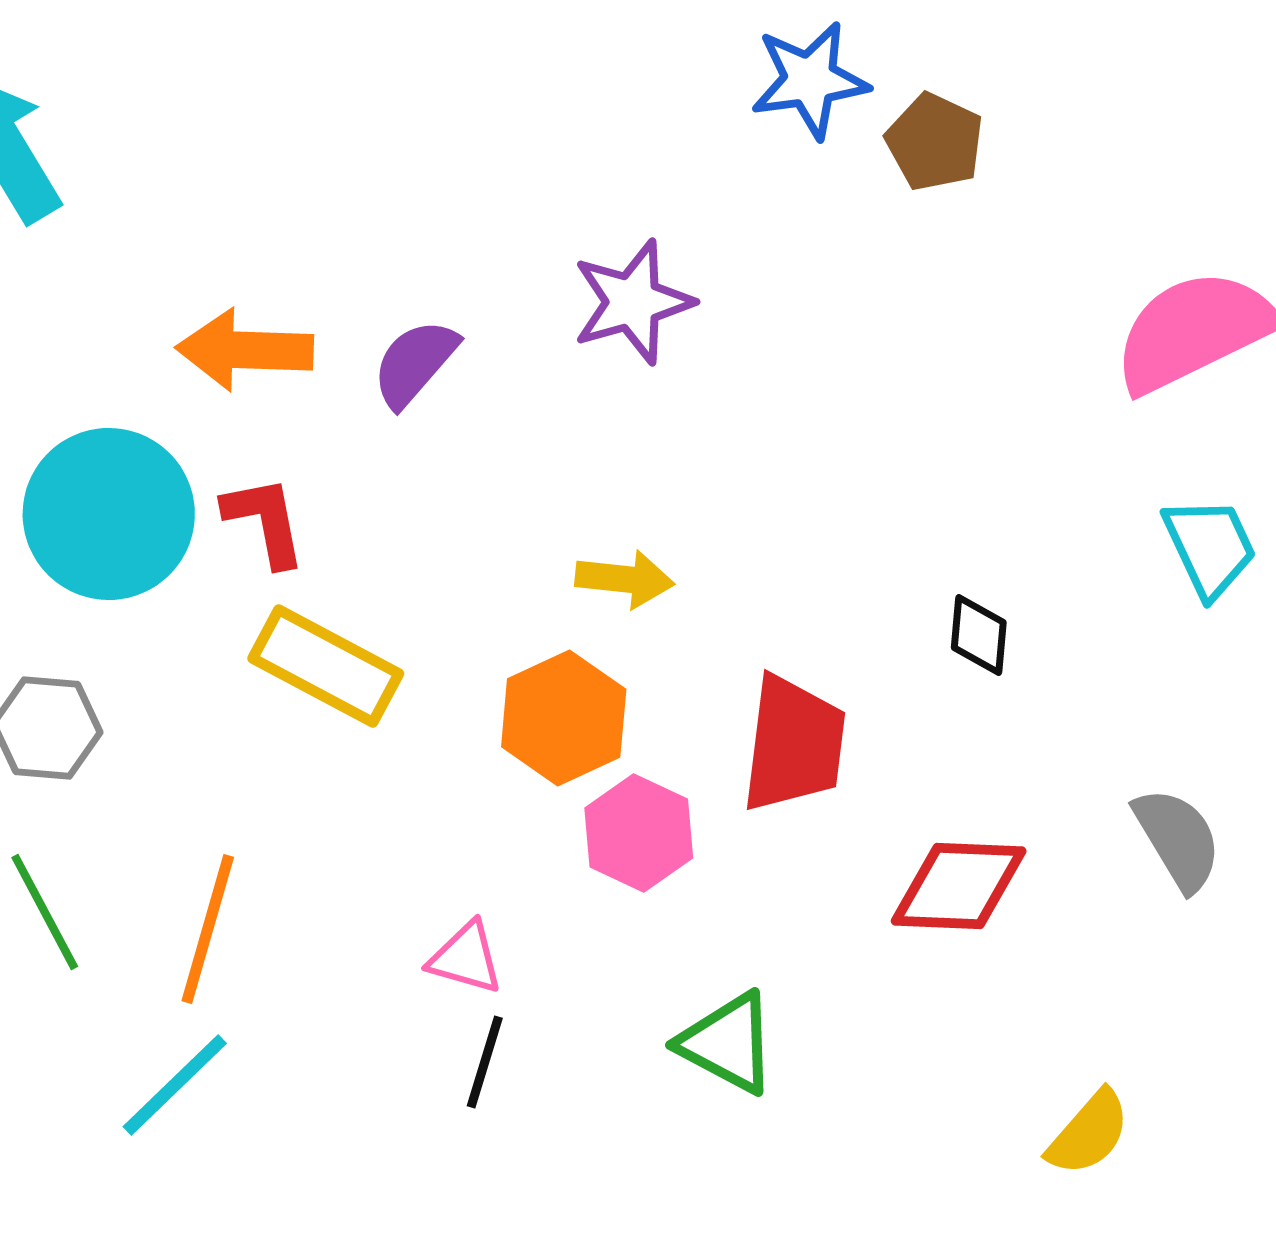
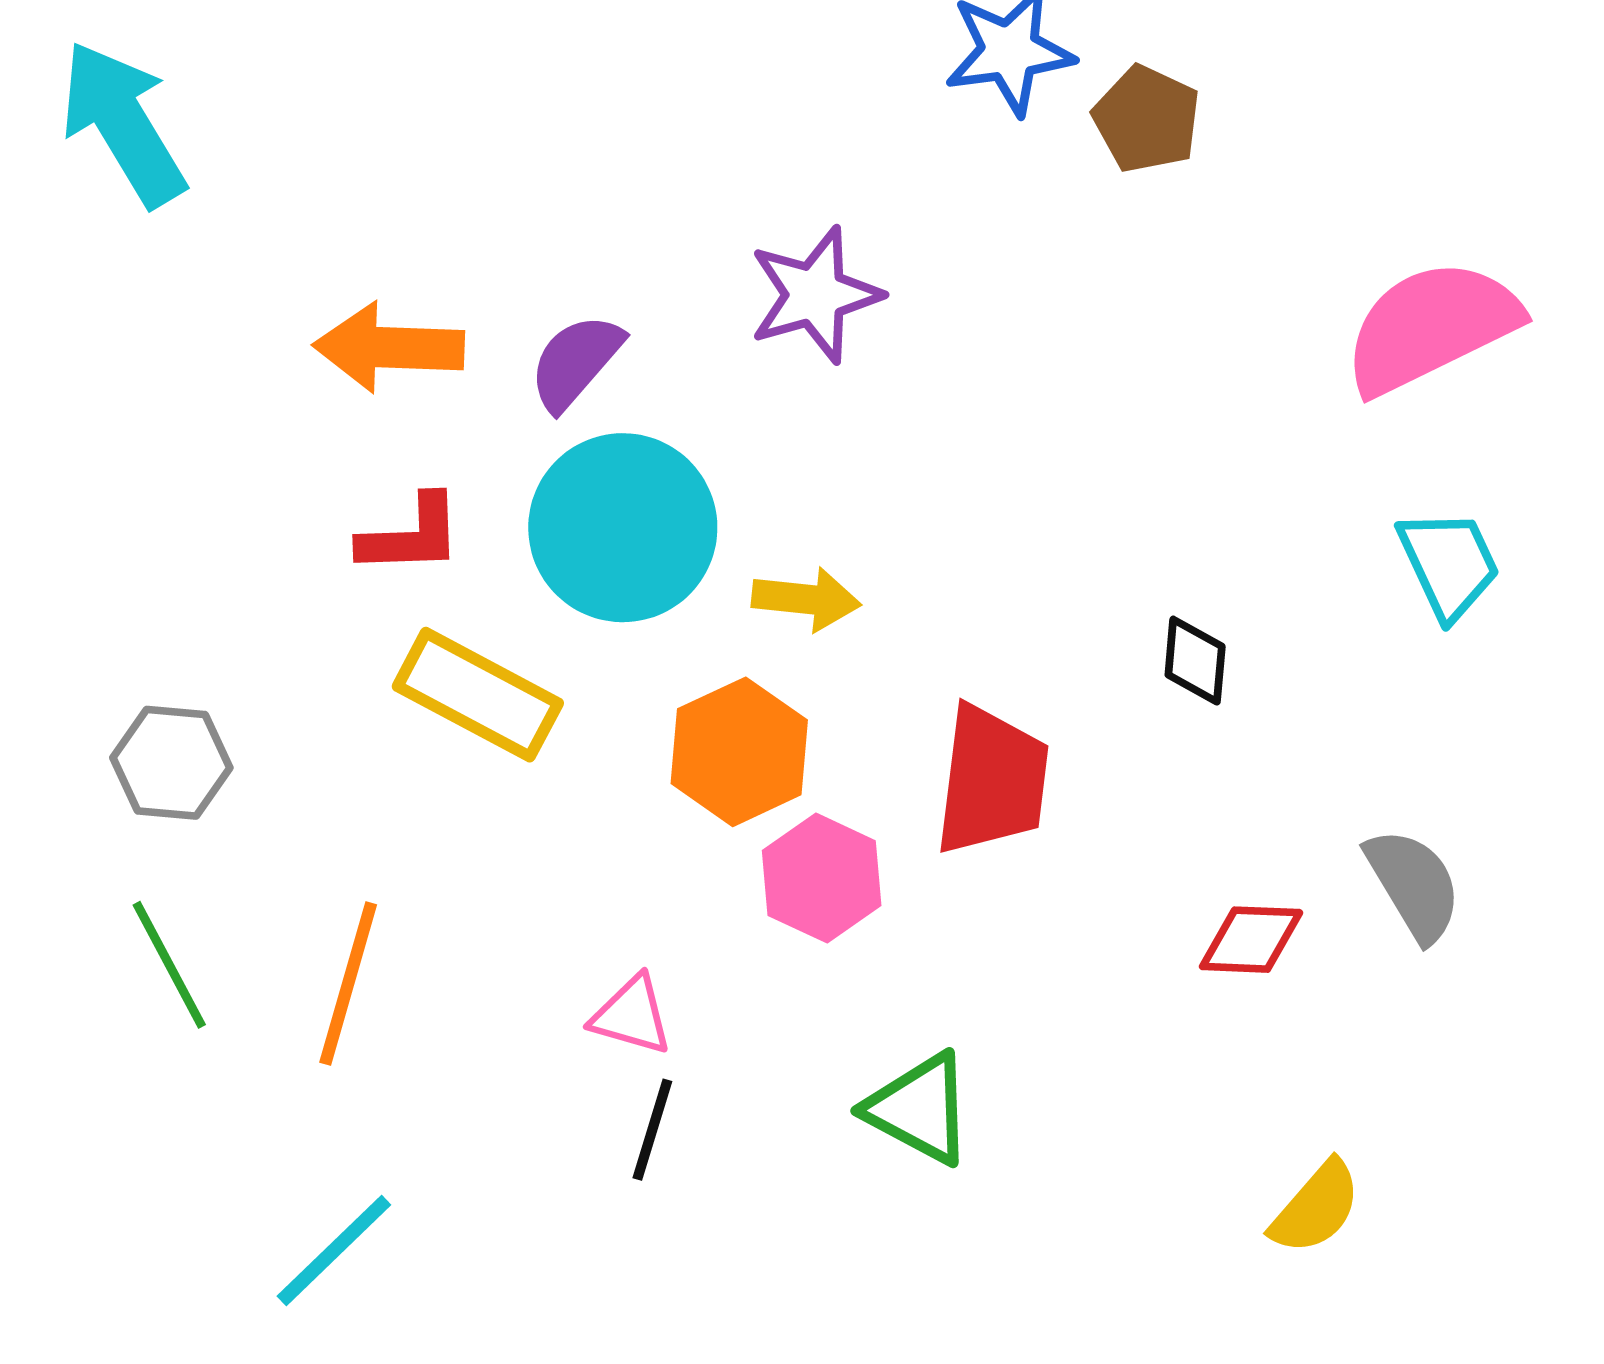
cyan circle: (109, 514) -> (623, 528), moved
red L-shape: (265, 521) -> (411, 535), turned 99
red diamond: (959, 886) -> (1251, 940), moved, size x0.7
cyan line: (175, 1085) -> (334, 1250), moved

